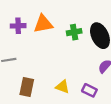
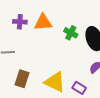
green cross: (74, 32) -> (71, 33), turned 32
yellow triangle: (63, 87) -> (55, 82), size x1.6

